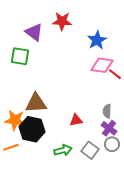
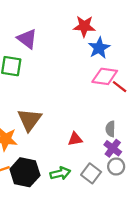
red star: (62, 21) -> (84, 26), moved
brown triangle: (36, 103) -> (29, 120), turned -50
black hexagon: (32, 129) -> (25, 172), moved

